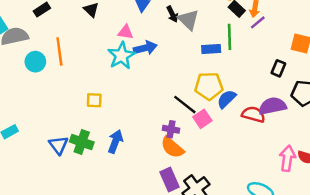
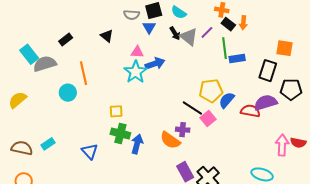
purple line: (258, 22) -> (207, 32), moved
blue rectangle: (211, 49) -> (237, 58), moved
cyan circle: (35, 62) -> (68, 93), moved
black rectangle: (278, 68) -> (268, 71), size x1.5
green cross: (82, 142) -> (120, 133), moved
orange semicircle: (172, 147) -> (170, 140), moved

